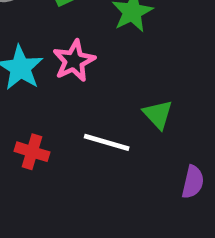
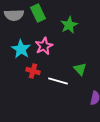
red cross: (32, 152) -> (33, 71), moved

